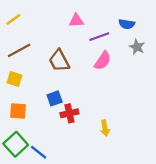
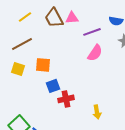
yellow line: (13, 19) -> (25, 17), moved
brown trapezoid: (59, 61) -> (54, 18), moved
orange square: (18, 111) -> (43, 65), moved

